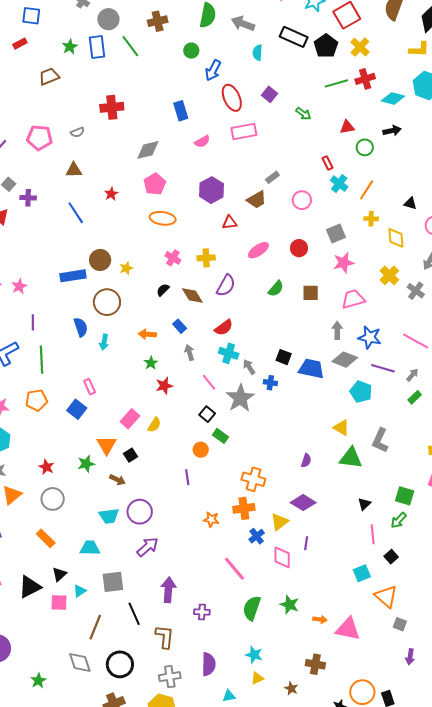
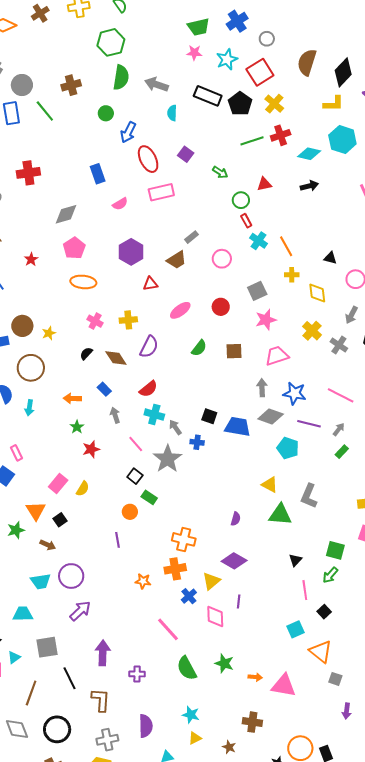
green circle: (365, 147) -> (241, 200), moved
orange line: (367, 190) -> (286, 246), turned -60
green semicircle: (252, 608) -> (187, 668), turned -45

